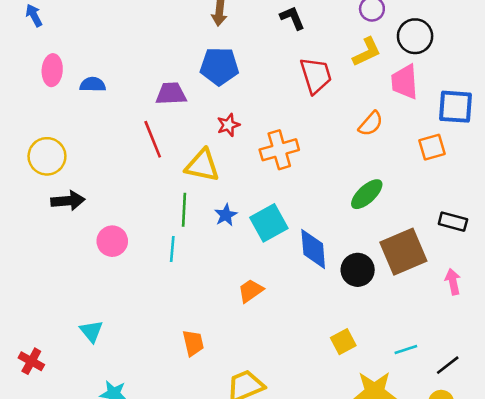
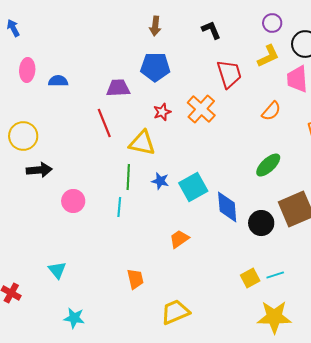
orange cross: (279, 150) -> (201, 109), moved, turned -32
blue star: (226, 215) -> (160, 181), turned -30
cyan line: (406, 349) -> (275, 275), moved

